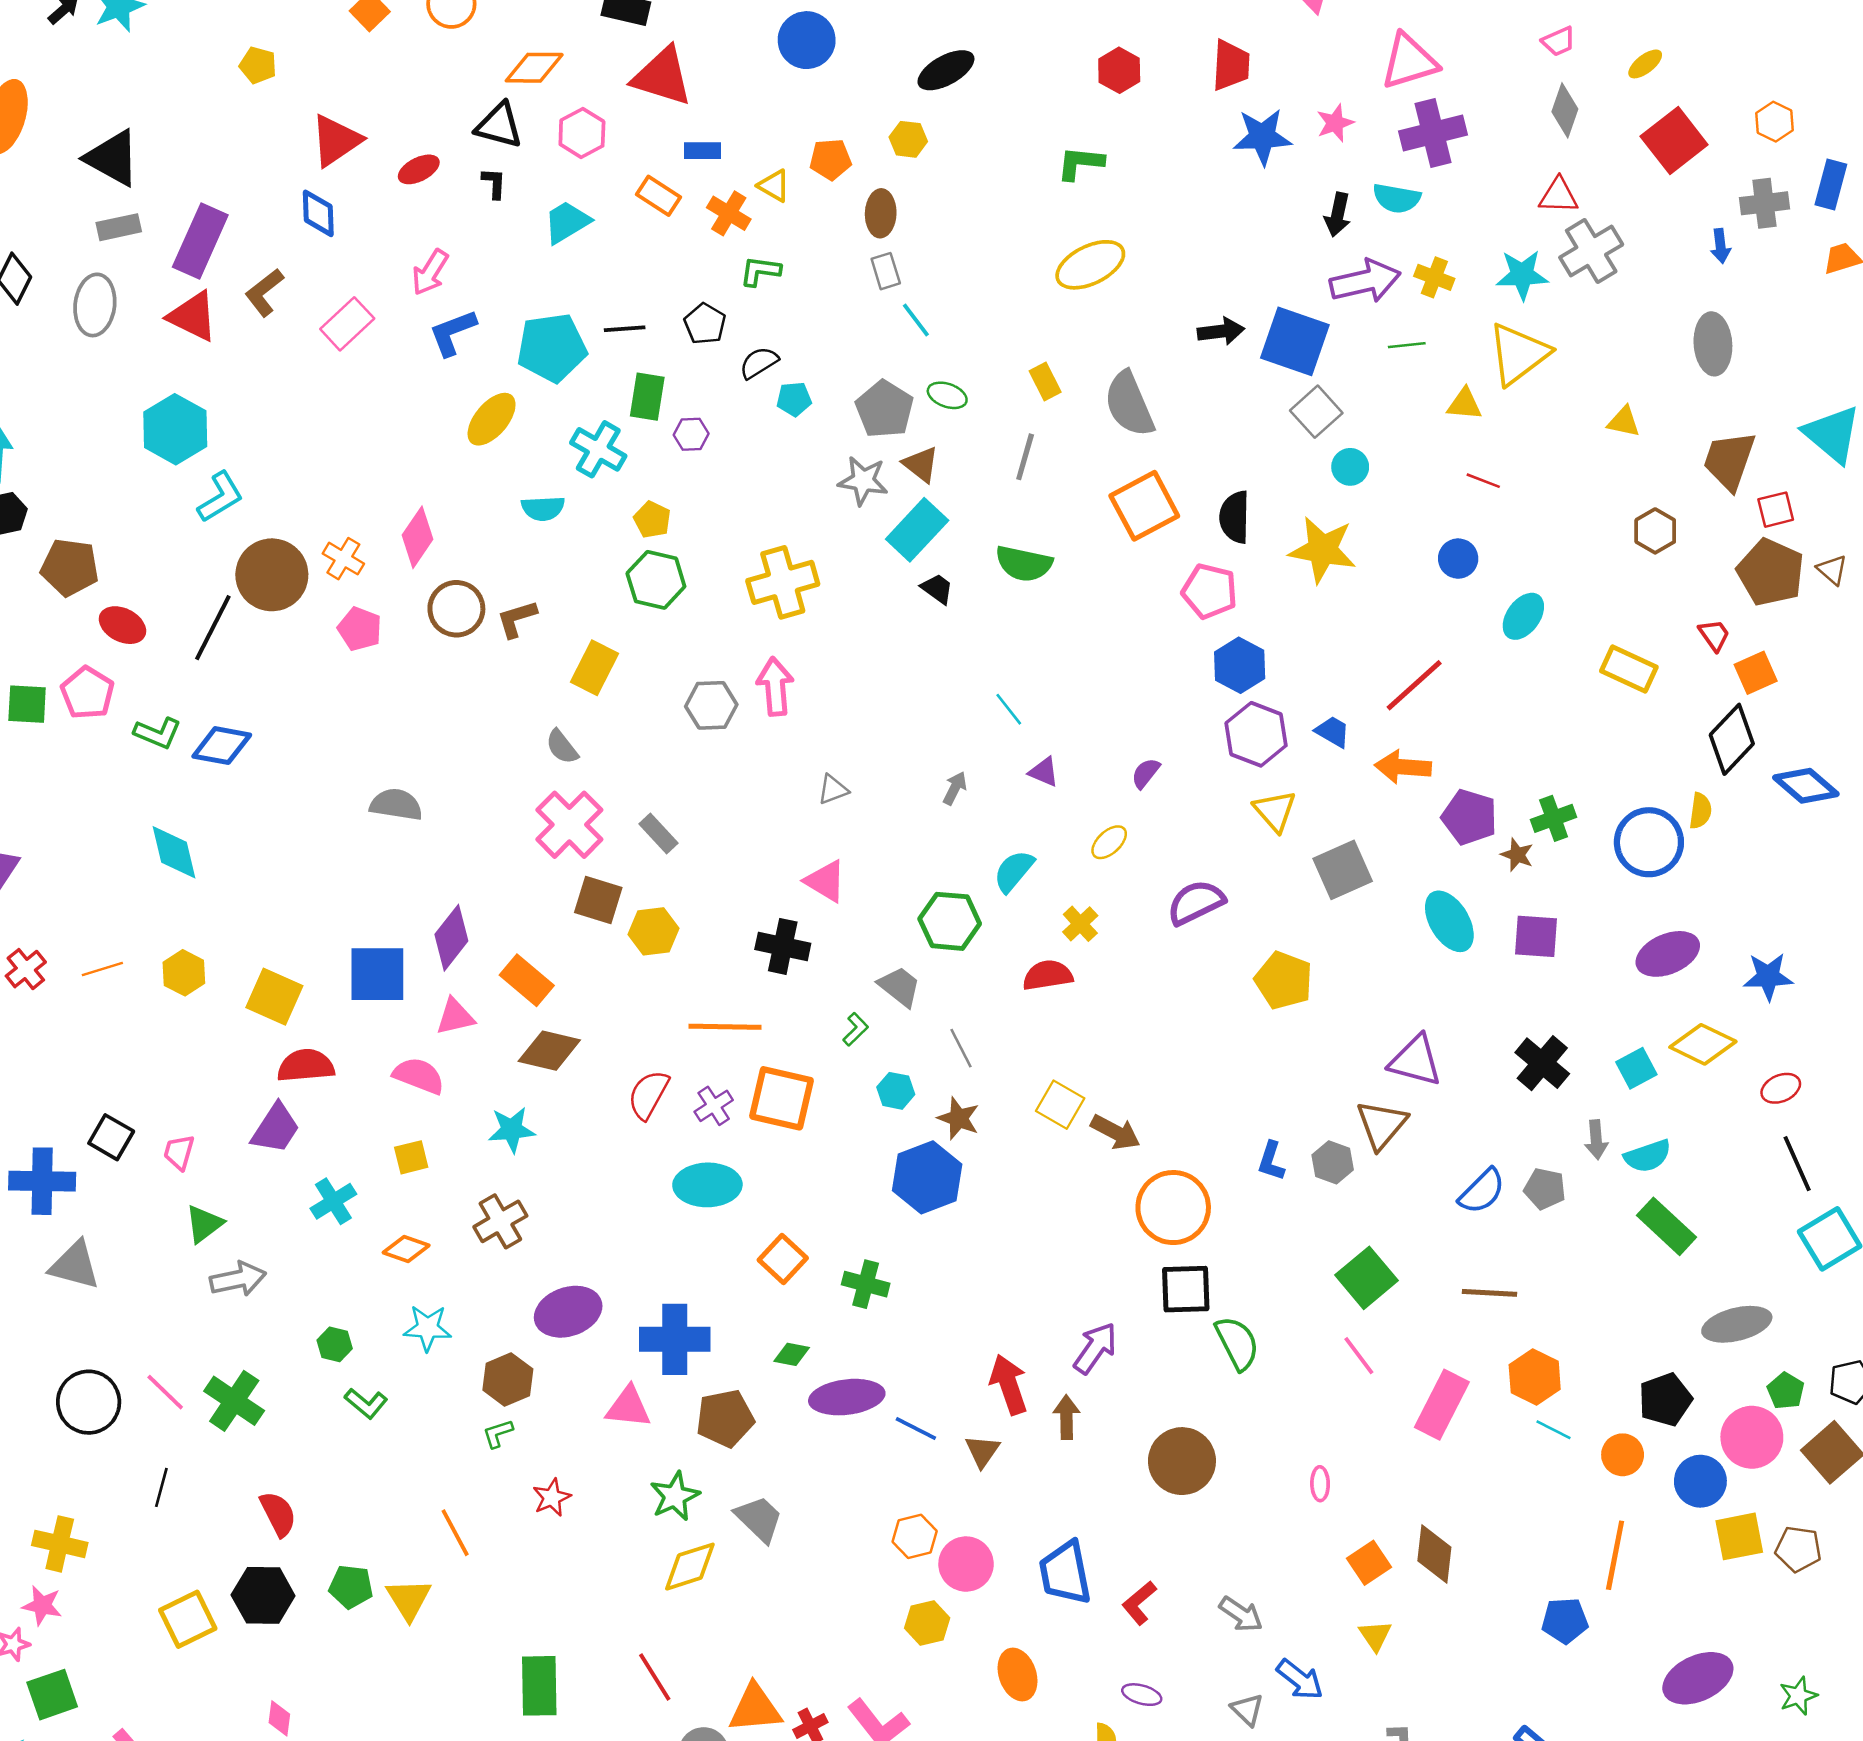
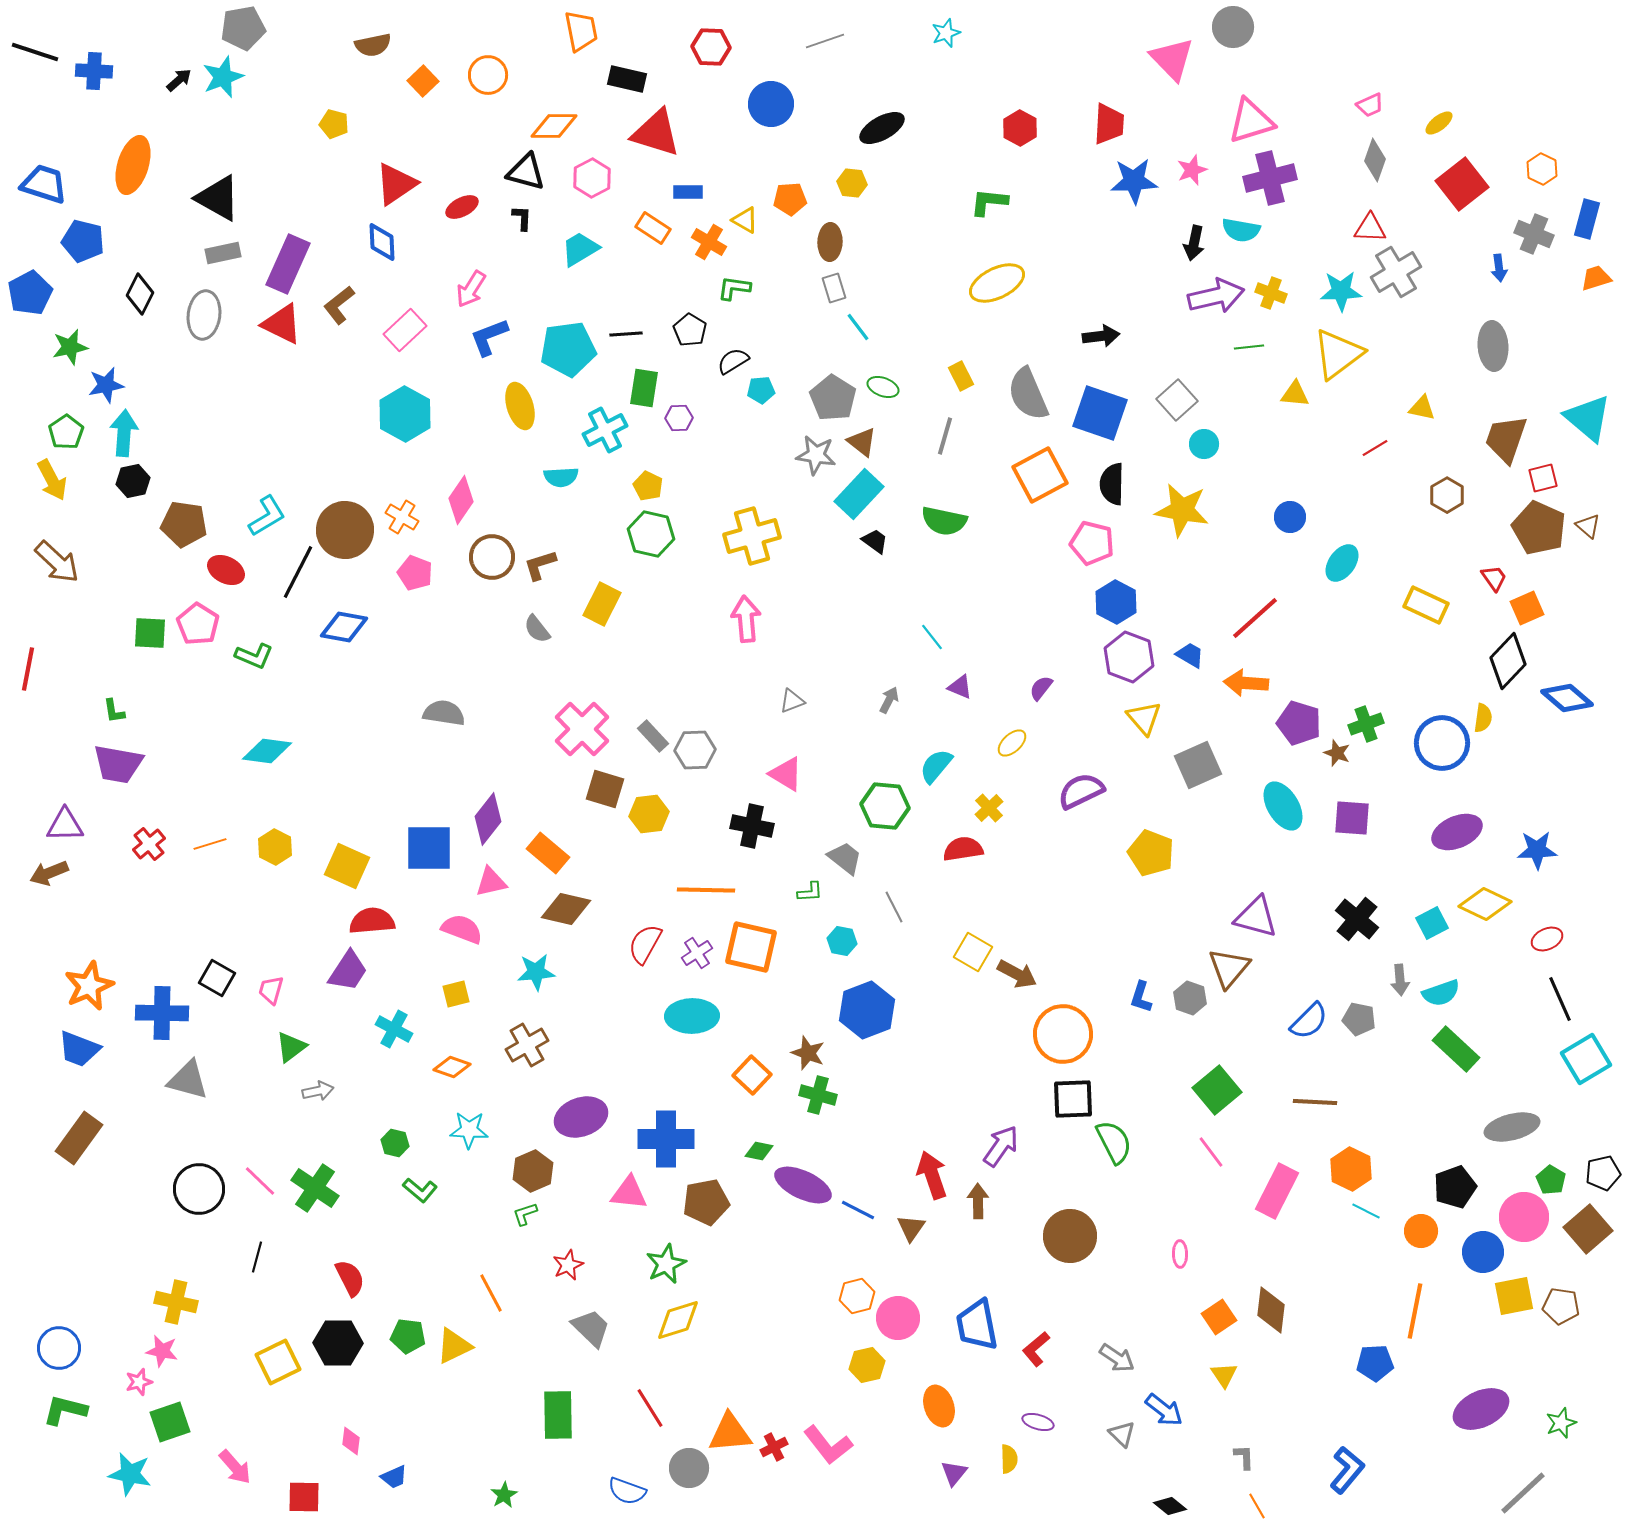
gray cross: (1764, 203) -> (1534, 234), turned 30
blue square: (1295, 341) -> (1100, 413), moved
yellow ellipse: (492, 419) -> (520, 406), turned -57
cyan hexagon: (175, 429) -> (405, 414), moved
cyan cross: (598, 449) -> (605, 430), turned 33
red line: (1483, 481) -> (1375, 448), moved, turned -52
cyan L-shape: (220, 497) -> (267, 516), moved
gray hexagon: (711, 705) -> (695, 750), moved
blue diamond: (222, 746) -> (344, 627), moved
gray semicircle: (562, 747) -> (537, 629), moved
cyan diamond: (174, 852) -> (267, 751), turned -69
green L-shape: (856, 1029) -> (810, 892), turned 40
brown star: (959, 1118) -> (808, 1053), moved
cyan cross: (333, 1201) -> (394, 1029), turned -30
gray arrow: (238, 1279) -> (318, 1091), size x0.7
purple ellipse: (847, 1397) -> (803, 1185), turned 32
gray trapezoid: (759, 1519) -> (591, 1328), moved
yellow triangle: (409, 1599) -> (454, 1346), turned 36

